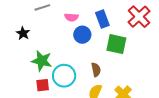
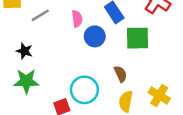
pink semicircle: (71, 17) -> (77, 19), turned -88
green star: (42, 61) -> (26, 81), moved

